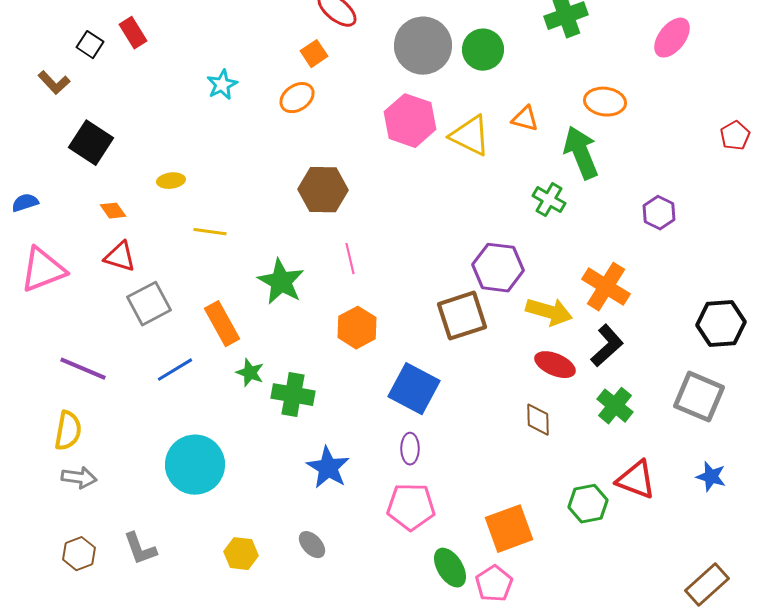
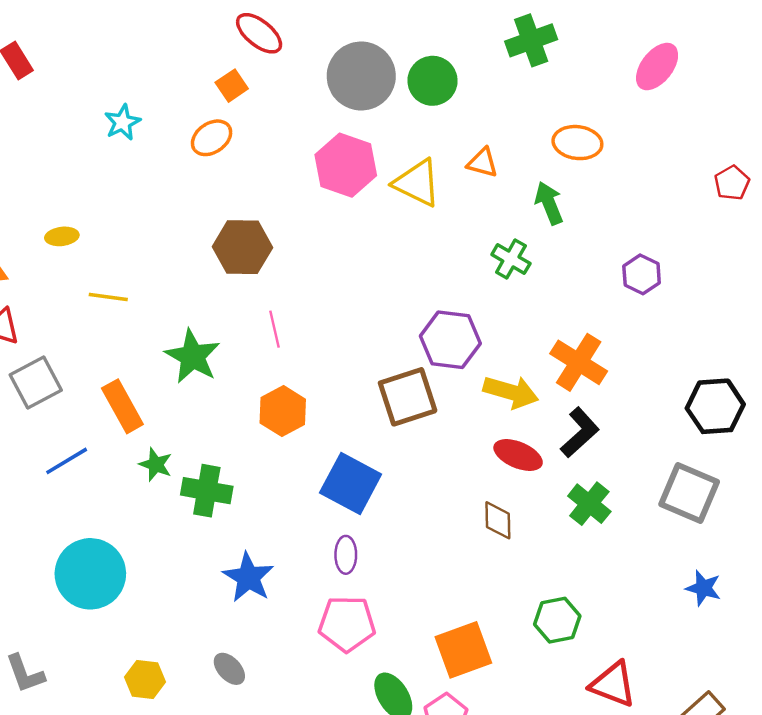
green arrow: (581, 153) -> (549, 203), size x0.7
red triangle: (636, 480) -> (613, 684), moved

